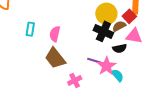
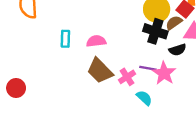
pink semicircle: (55, 34) -> (96, 41), turned 77
cyan semicircle: (118, 75) -> (144, 98), moved
pink cross: (75, 81) -> (127, 77), moved

